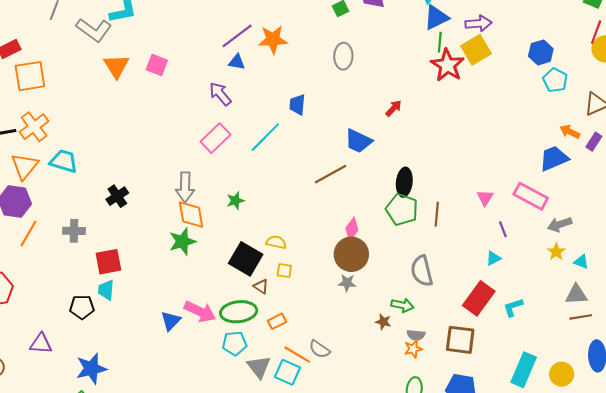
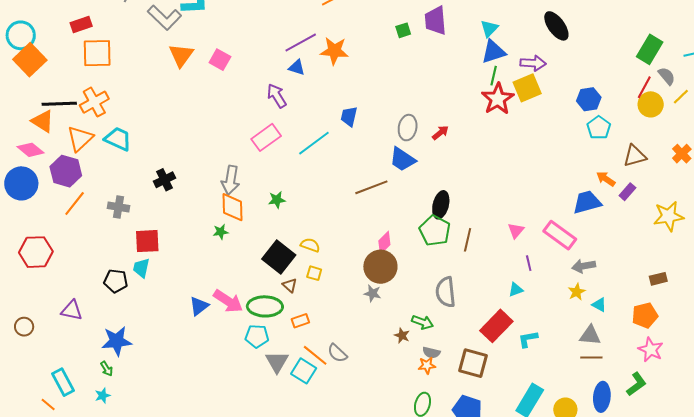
gray ellipse: (343, 56) -> (408, 128), moved
green star: (182, 242) -> (221, 232), size x0.6

